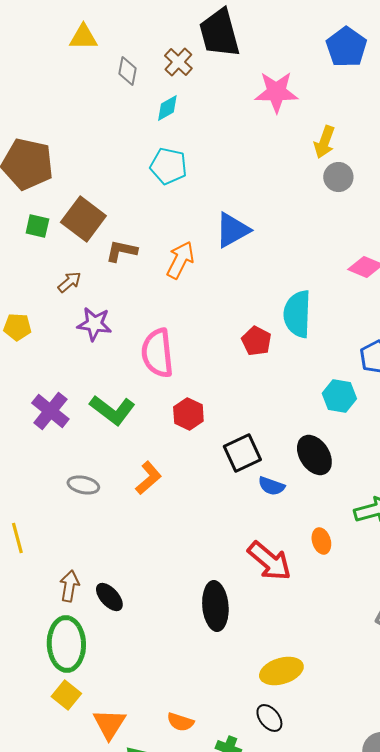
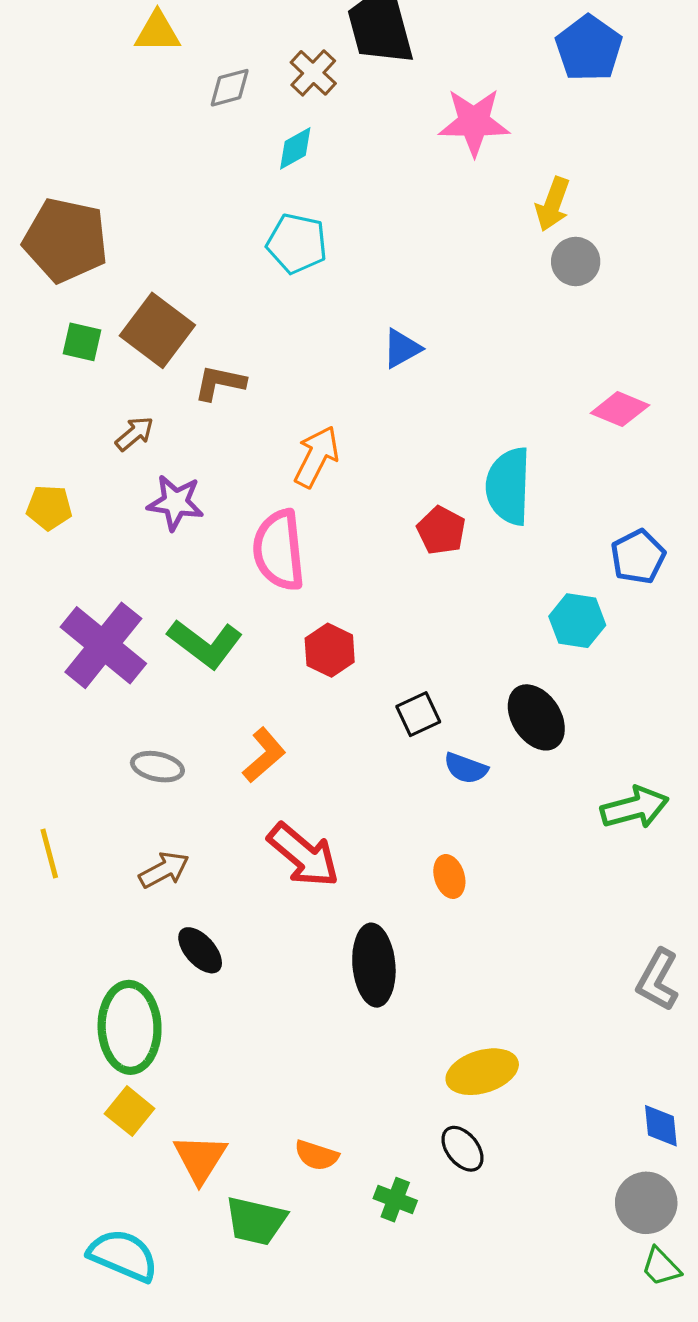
gray diamond: (127, 71) -> (230, 88), turned 64
blue triangle: (232, 230) -> (402, 348), size x0.7
orange arrow: (180, 260) -> (317, 457), moved
purple cross: (50, 411) -> (103, 645), size x1.4
black square: (242, 453) -> (418, 714), size x0.7
orange ellipse: (321, 541) -> (449, 876), moved
red arrow: (269, 561) -> (303, 855), moved
brown arrow: (69, 586) -> (164, 870), moved, turned 52

